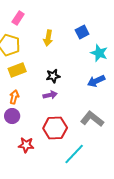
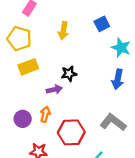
blue arrow: (96, 81) -> (118, 79), turned -54
purple arrow: (50, 95) -> (54, 89), moved
orange arrow: (14, 97) -> (45, 114), moved

